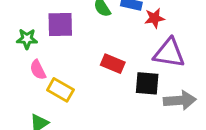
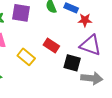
yellow rectangle: (60, 90) -> (26, 57), moved

